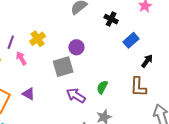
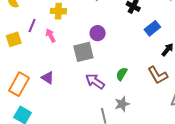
yellow cross: (38, 39) -> (58, 11), moved, turned 35
pink arrow: (21, 58) -> (51, 36), moved
brown L-shape: (138, 87) -> (158, 75), turned -35

